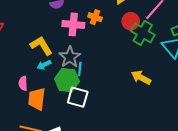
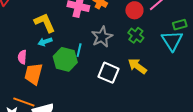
green cross: (143, 33) -> (136, 35), moved, size x0.7
gray star: (70, 57) -> (102, 37), moved
white square: (78, 97) -> (108, 73), moved

